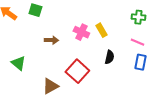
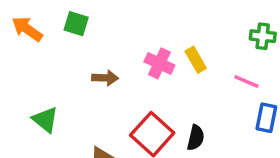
pink line: (137, 42) -> (246, 82), moved
black semicircle: (109, 57) -> (196, 138), moved

